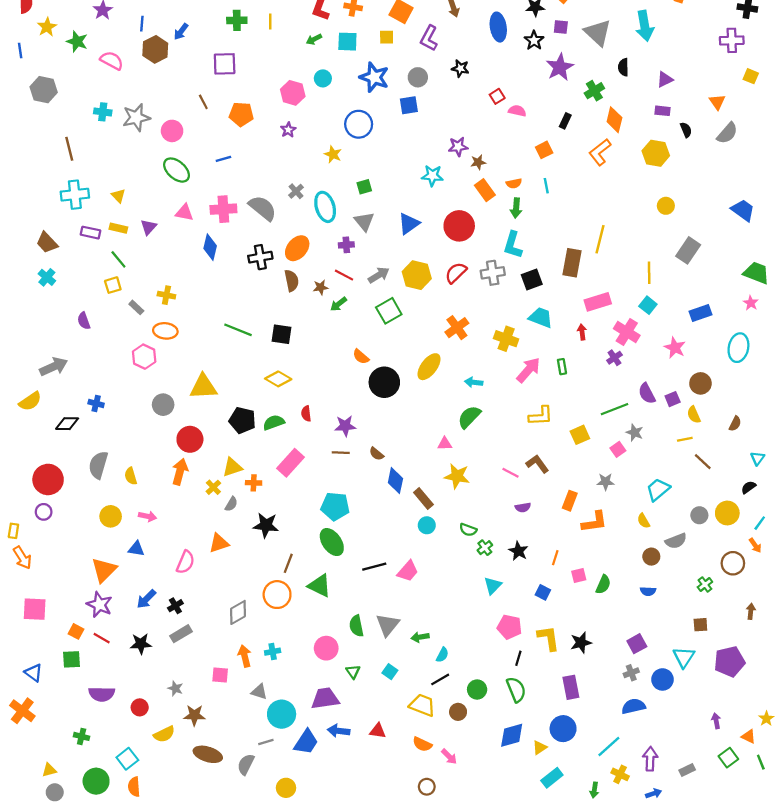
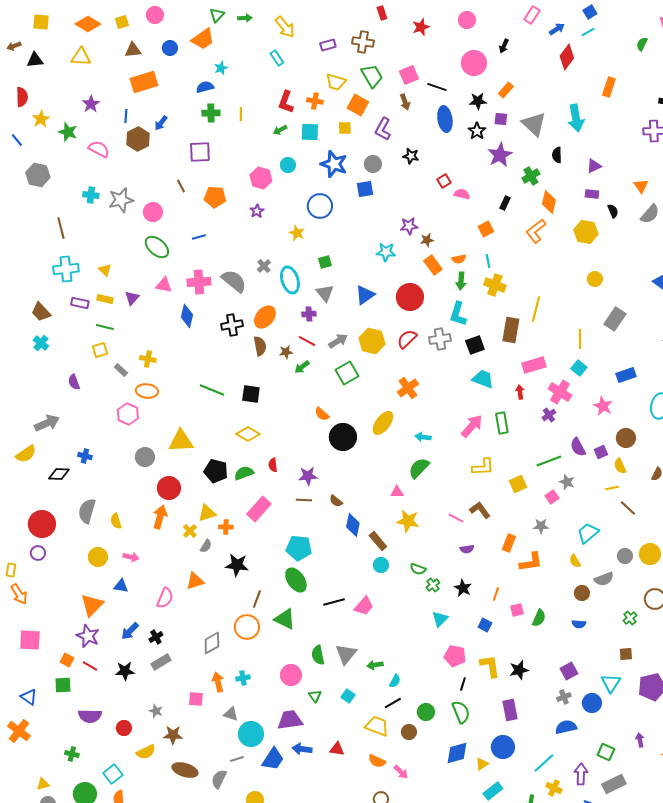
blue line: (20, 50) -> (17, 140), turned -32
green line: (118, 259) -> (105, 327), turned -36
yellow cross: (506, 339) -> (495, 285), moved
green rectangle: (562, 367) -> (502, 423), size x1.5
green square: (728, 758) -> (606, 752), moved, turned -30
gray rectangle: (687, 770) -> (614, 784), size x1.6

